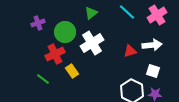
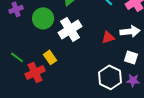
red cross: (55, 54) -> (35, 72), moved
green line: (43, 79) -> (17, 57), moved

